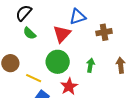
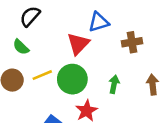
green semicircle: (29, 33) -> (21, 47), moved
yellow line: (34, 78) -> (42, 75), moved, turned -49

